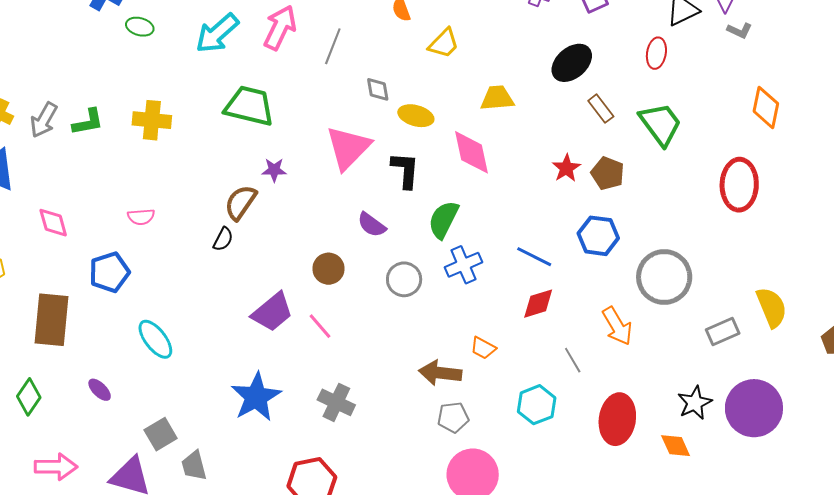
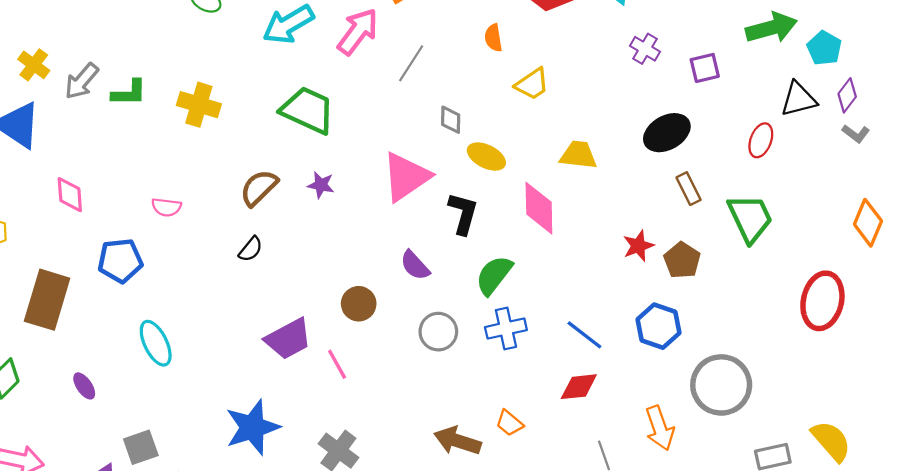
brown semicircle: (241, 202) -> (259, 188), moved
yellow semicircle: (772, 307) -> (831, 441), turned -30

